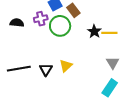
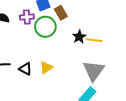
gray triangle: (113, 63) -> (94, 71), size x1.6
black triangle: (46, 70) -> (25, 69), turned -40

